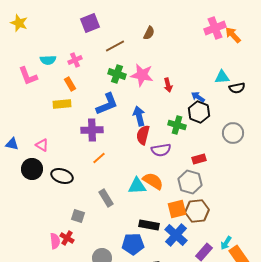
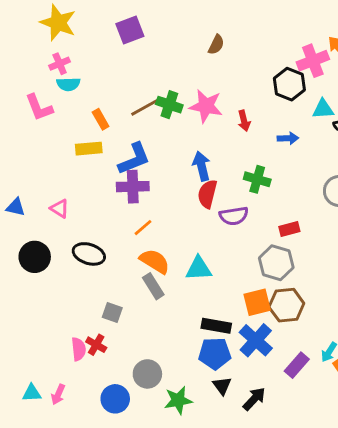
yellow star: (19, 23) -> (58, 23), moved, size x1.4
pink cross: (215, 28) -> (313, 61), moved
brown line: (115, 46) -> (144, 108), moved
pink cross: (75, 60) -> (60, 64), moved
blue arrow: (198, 97) -> (288, 138), turned 144
blue L-shape: (107, 104) -> (134, 159), moved
black hexagon: (199, 112) -> (289, 84), moved
black circle: (32, 169) -> (35, 257), moved
orange semicircle: (153, 181) -> (155, 261), moved
blue pentagon: (133, 244) -> (215, 353), moved

